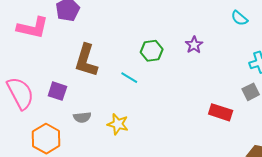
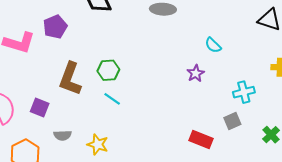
cyan semicircle: (239, 18) -> (213, 45), moved
purple star: (194, 45) -> (196, 73), moved
green hexagon: (152, 51) -> (108, 70), moved

